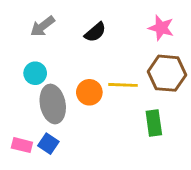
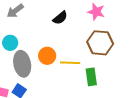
black semicircle: (95, 32) -> (60, 18), moved
yellow line: (123, 85) -> (70, 63), moved

